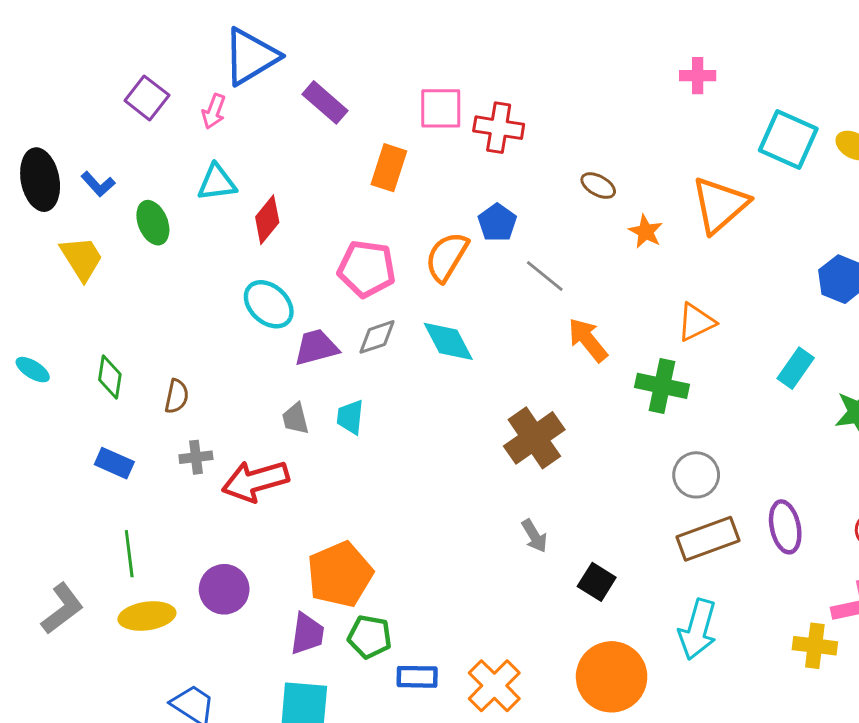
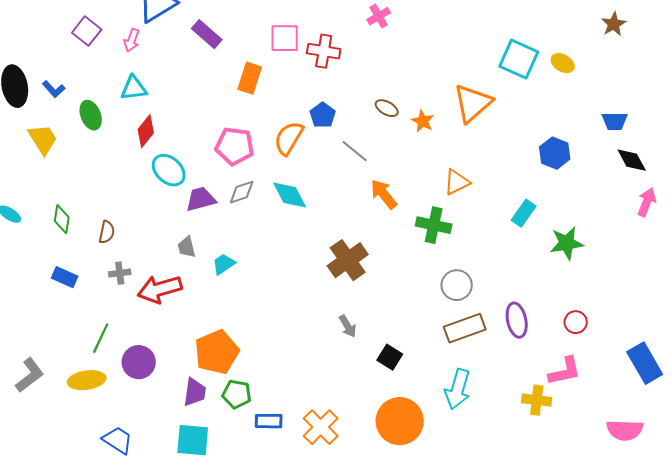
pink cross: (698, 76) -> (379, 16), moved, turned -30
brown ellipse: (598, 186) -> (387, 108), moved
red diamond: (267, 220) -> (146, 131), moved
cyan trapezoid: (350, 417) -> (224, 264), moved, turned 50
green line: (129, 554) -> (101, 338), moved, turned 32

